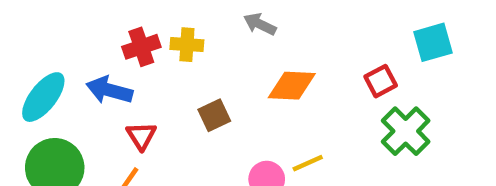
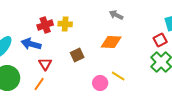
gray arrow: (260, 24) -> (116, 15), moved
red square: (381, 81) -> (160, 40), moved
yellow line: (308, 163) -> (118, 76), turned 56

